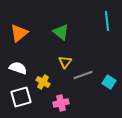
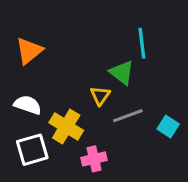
cyan line: (107, 21) -> (142, 43), moved
green triangle: (61, 32) -> (122, 72), moved
yellow cross: (43, 82) -> (66, 127), size x1.5

